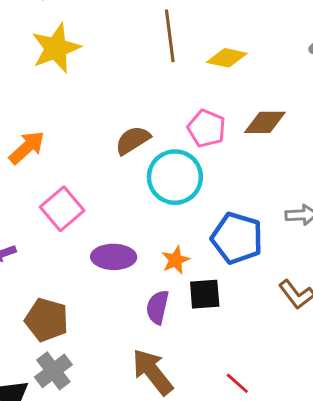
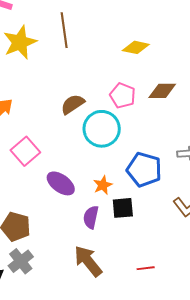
brown line: (170, 36) -> (64, 30), moved
purple ellipse: (114, 257) -> (61, 183), turned 36
red line: (237, 383) -> (146, 268), turned -48

